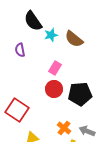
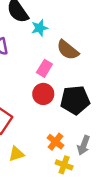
brown semicircle: (74, 39) -> (68, 50), moved
gray arrow: (87, 131) -> (84, 145), turned -91

